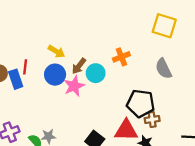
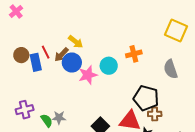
brown arrow: (79, 66) -> (61, 55), moved
red line: (25, 67) -> (46, 52), turned -40

